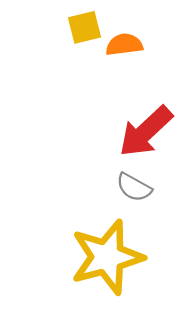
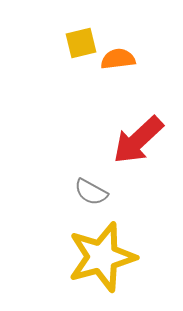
gray semicircle: (134, 187) -> (91, 192), moved

